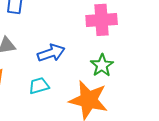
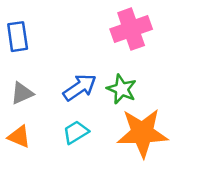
green star: (102, 65) -> (122, 89), moved

